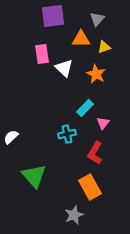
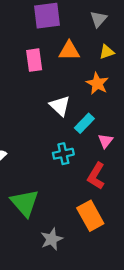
orange triangle: (81, 39) -> (69, 51), moved
white triangle: (64, 68) -> (60, 106), moved
gray star: (74, 215) -> (52, 239), moved

